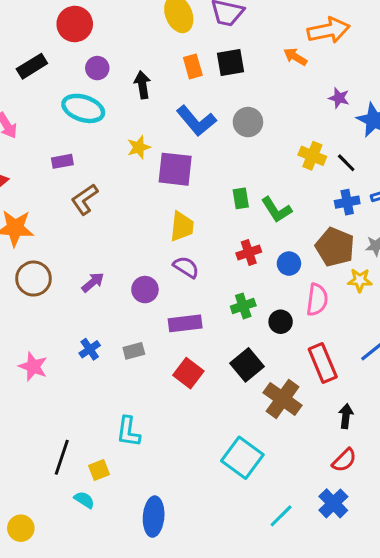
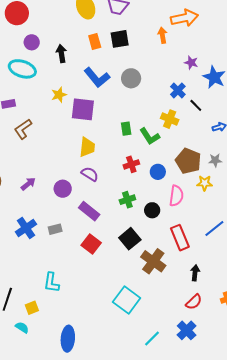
orange arrow: (295, 57) -> (162, 35), turned 49
yellow cross: (312, 156) -> (170, 119), moved
blue cross: (347, 202) -> (178, 90), moved, turned -35
purple rectangle: (185, 323) -> (89, 211), turned 45
blue cross: (90, 349) -> (26, 228), size x1.5

